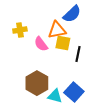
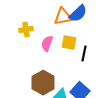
orange triangle: (57, 30) -> (63, 16), moved
pink semicircle: (41, 44) -> (47, 44), turned 56

